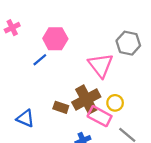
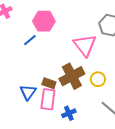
pink rectangle: (100, 116) -> (48, 99), moved, turned 70
blue triangle: (25, 118) -> (28, 92), moved, turned 42

